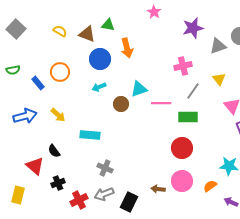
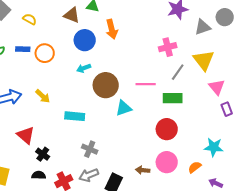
yellow semicircle: (60, 31) -> (30, 19), moved
yellow triangle: (219, 79) -> (204, 60), size x1.6
blue rectangle: (38, 83) -> (23, 49), moved, turned -48
cyan triangle: (139, 89) -> (124, 108), moved
brown circle: (121, 104) -> (106, 85), size x1.6
black semicircle: (54, 151) -> (39, 175), moved, turned 128
red triangle: (35, 166) -> (26, 135), moved
black cross: (58, 183) -> (43, 154), moved, turned -32

